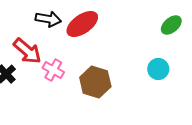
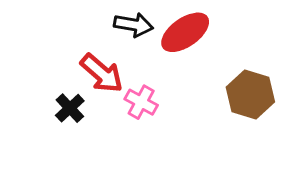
brown hexagon: (95, 82) -> (250, 95), moved

